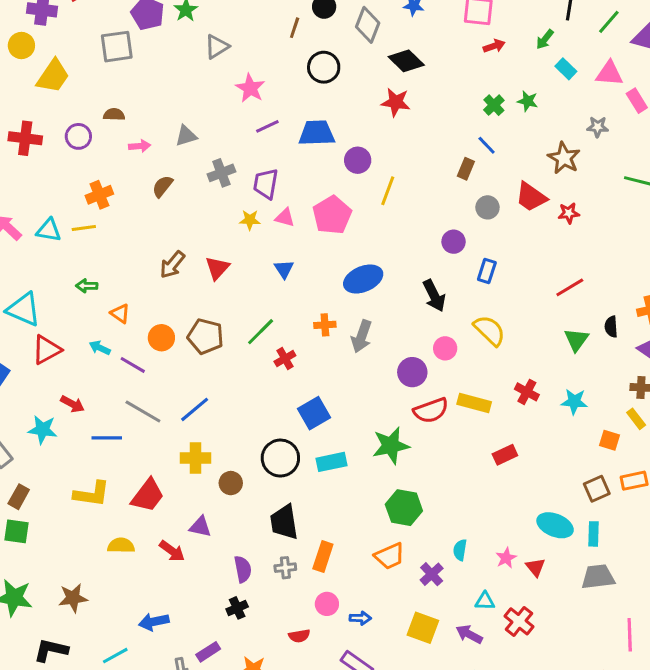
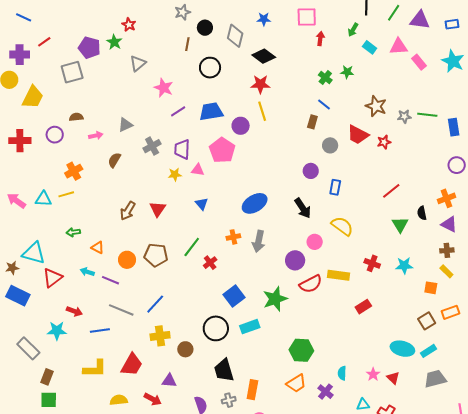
red arrow: (494, 46) -> (320, 39), turned -56
gray star: (598, 127) -> (404, 116), moved
yellow line: (388, 191) -> (262, 111), moved, turned -30
pink pentagon: (332, 215) -> (222, 150), moved
green star: (391, 446) -> (275, 299), moved
cyan rectangle: (594, 534) -> (428, 351), turned 63

